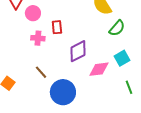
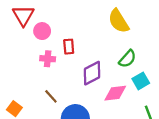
green semicircle: (117, 28) -> (127, 59), moved

